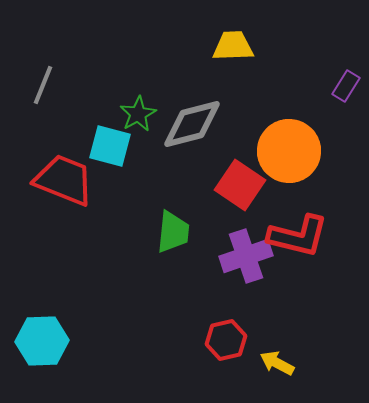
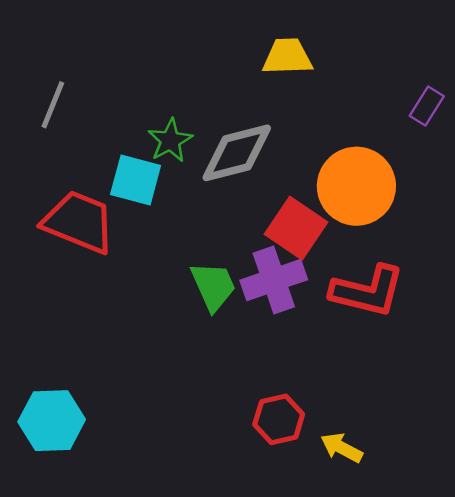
green trapezoid: (173, 232) -> (213, 286), turned -30
purple cross: (246, 256) -> (274, 280), moved

